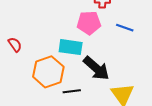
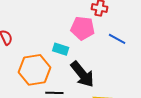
cyan rectangle: (71, 47) -> (61, 49), size x0.7

